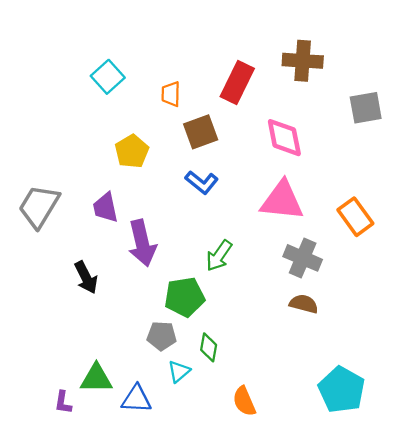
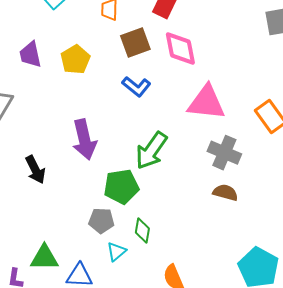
pink diamond: (284, 138) -> (180, 49), moved
purple trapezoid: (105, 207) -> (30, 55), moved
green arrow: (219, 256) -> (151, 151), size x1.4

